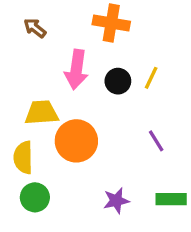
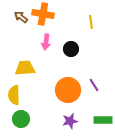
orange cross: (111, 23) -> (43, 14), moved
pink arrow: (76, 70) -> (46, 42), size x0.7
yellow line: (151, 78) -> (91, 22), moved, turned -32
orange circle: (76, 141) -> (68, 90), moved

